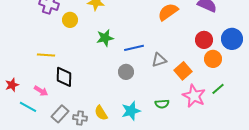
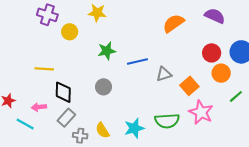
gray circle: (126, 72) -> (104, 87), moved
green line: (218, 89) -> (236, 96), moved
pink arrow: (41, 91) -> (39, 107), turned 144
green semicircle: (162, 104) -> (167, 121), size x1.6
gray rectangle: (60, 114) -> (66, 118), moved

